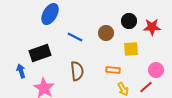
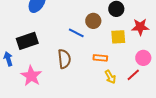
red star: (152, 27) -> (140, 27), moved
blue line: (75, 37) -> (76, 33), moved

